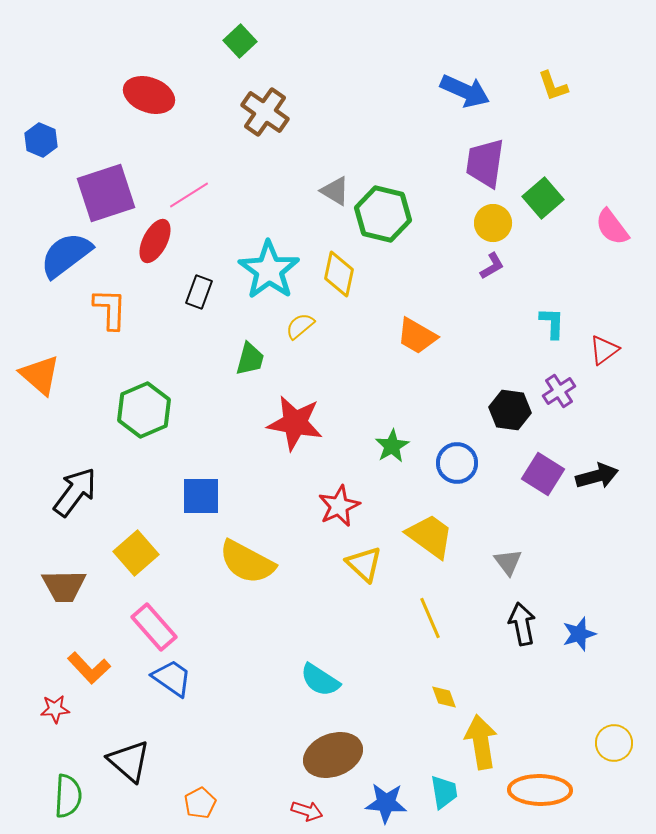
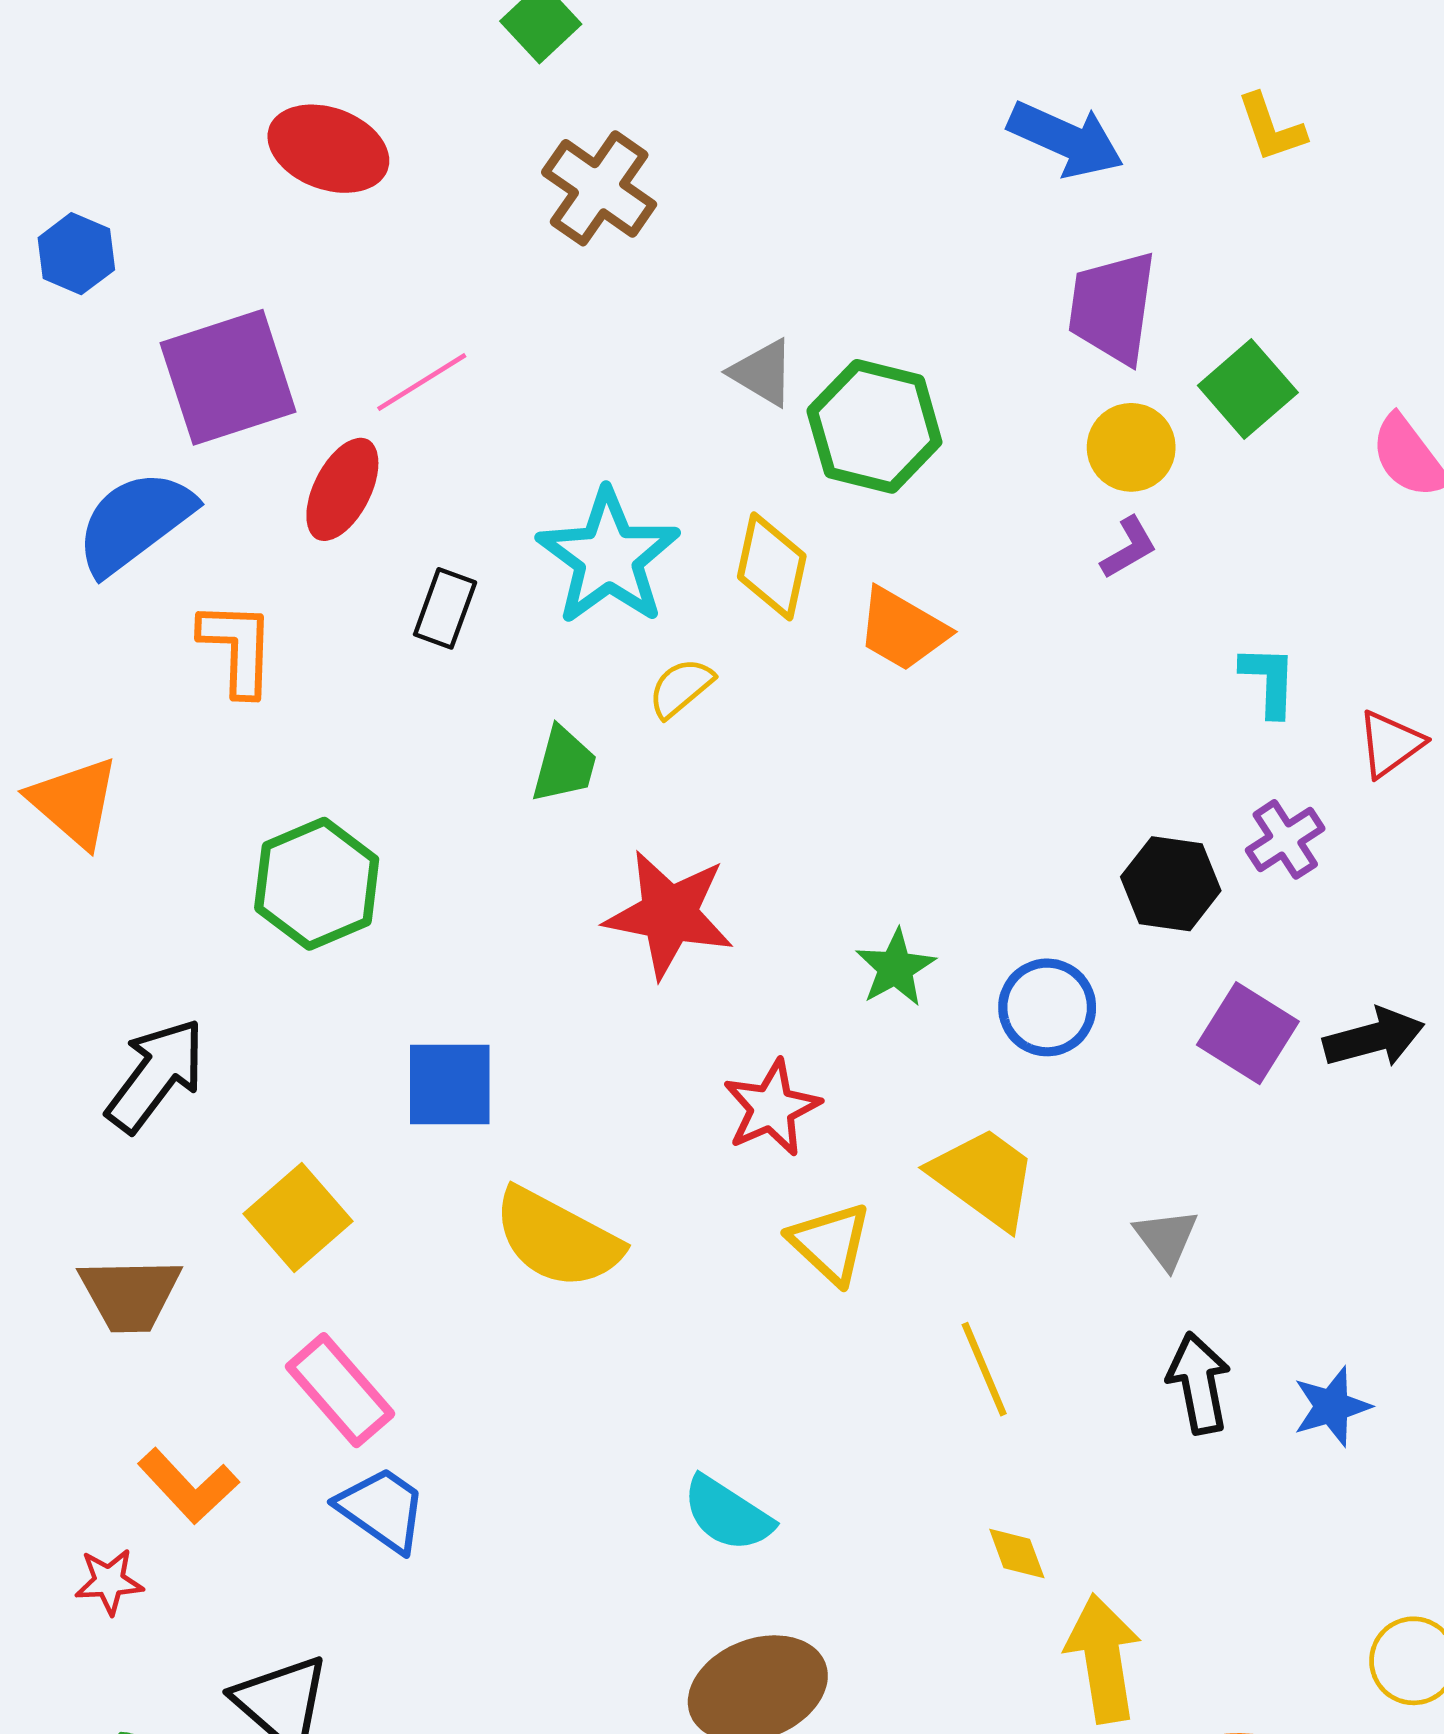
orange trapezoid: (417, 336) -> (902, 629), moved

